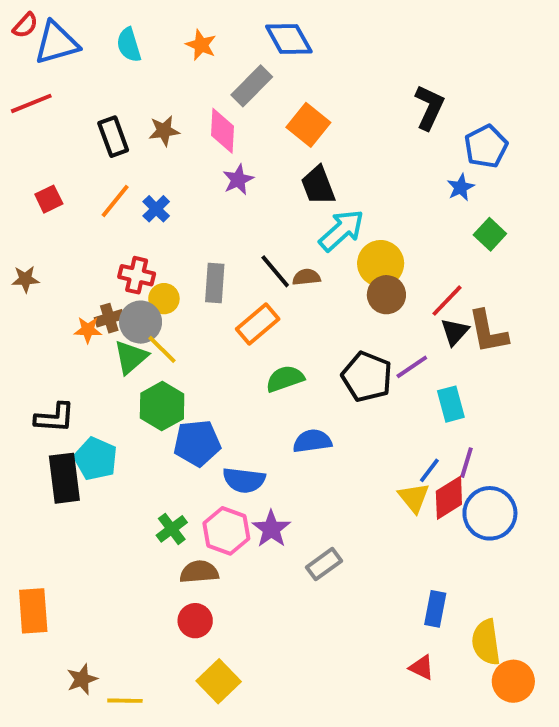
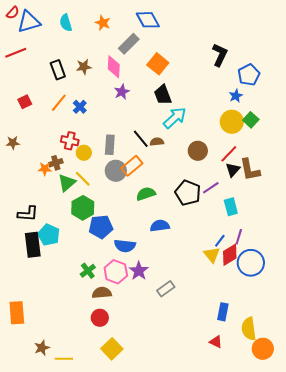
yellow circle: (381, 263) -> (232, 122), moved
gray circle: (141, 322) -> (116, 171), moved

